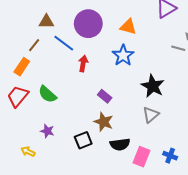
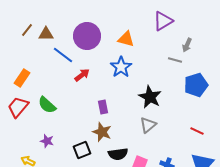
brown line: (34, 45) -> (27, 30), moved
red arrow: (83, 64) -> (82, 75), turned 42
purple rectangle: (105, 96) -> (103, 107), turned 40

